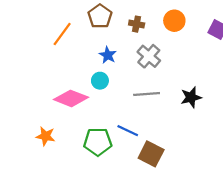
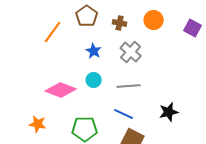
cyan circle: (100, 81) -> (94, 80), moved
black star: (191, 97) -> (169, 112), moved
blue line: (128, 131) -> (124, 114), moved

